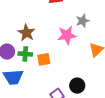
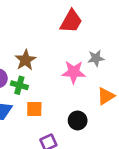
orange square: (44, 59) -> (34, 109), moved
black circle: (77, 86) -> (78, 120), moved

